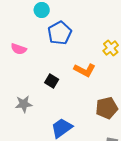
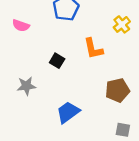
orange L-shape: (85, 70) -> (93, 49), turned 50

